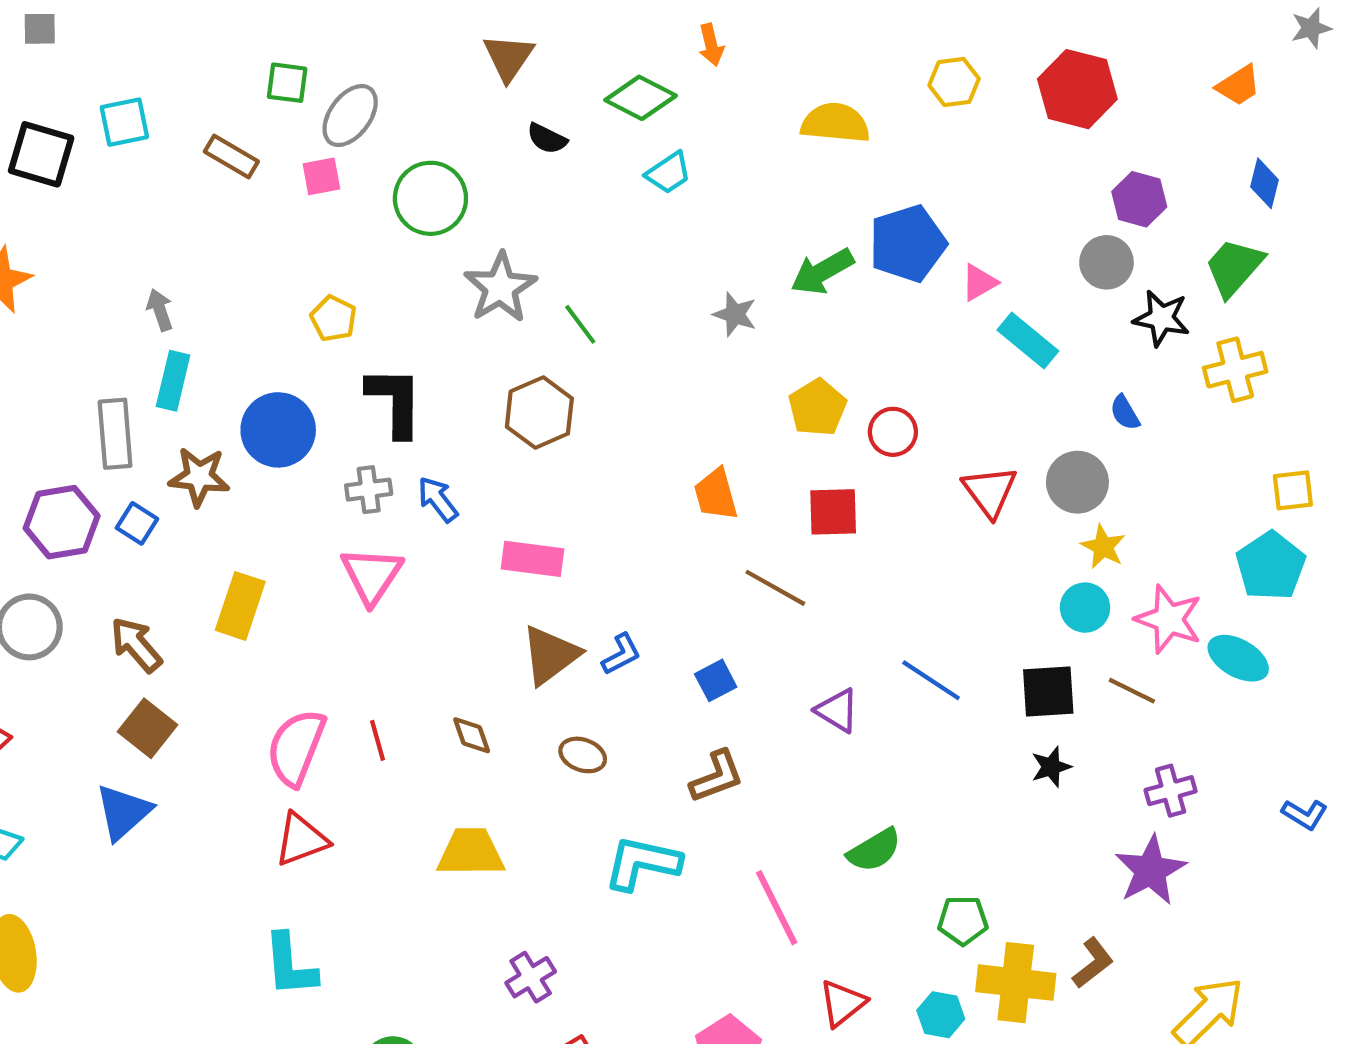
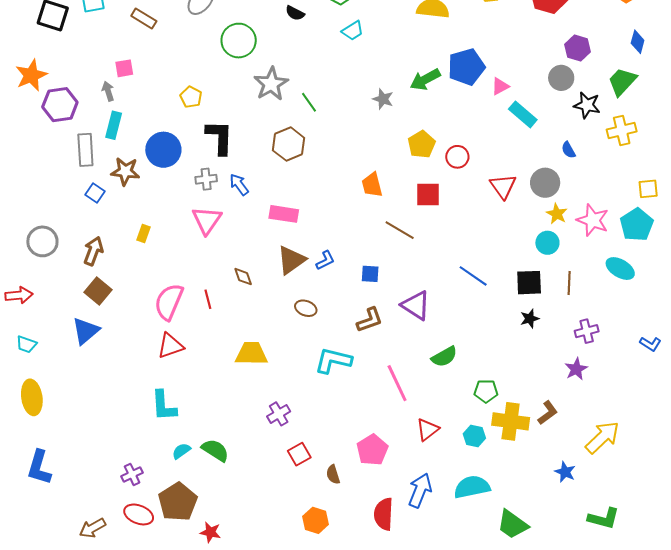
pink square: (321, 176) -> (124, 68), moved
purple hexagon: (62, 522) -> (60, 105), moved
yellow rectangle: (240, 606) -> (144, 234), size x0.6
pink star: (1169, 619) -> (593, 220), moved
brown arrow: (136, 645) -> (93, 251), turned 60
blue square: (716, 680) -> (370, 274), turned 30
brown line: (1132, 691) -> (569, 283), turned 65
purple triangle: (837, 711) -> (416, 305), moved, size x1.4
brown diamond: (472, 735) -> (243, 277), moved
purple star: (1150, 870) -> (576, 369), size x0.7

